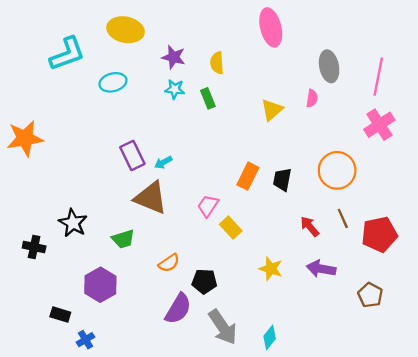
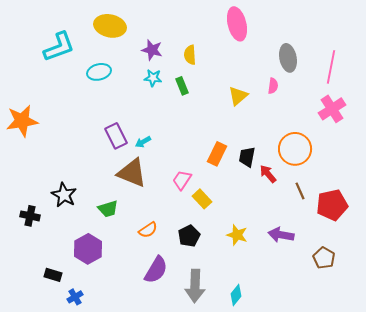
red arrow: (310, 226) -> (268, 174), moved
black pentagon: (204, 281) -> (189, 236), moved, turned -30
gray arrow: (223, 327) -> (195, 286), turned 36

